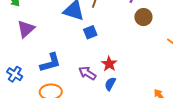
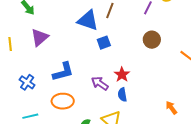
brown circle: (143, 17) -> (152, 40), moved
blue semicircle: (110, 84) -> (122, 95), turned -40

